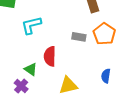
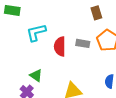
red semicircle: (50, 56) -> (60, 46), moved

